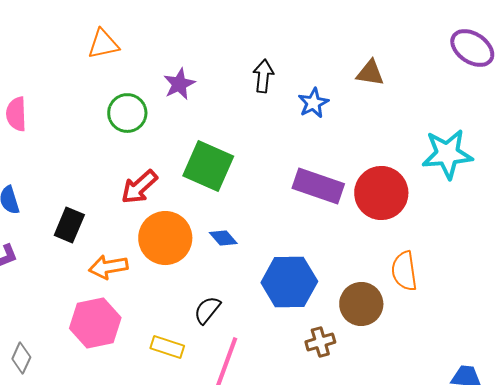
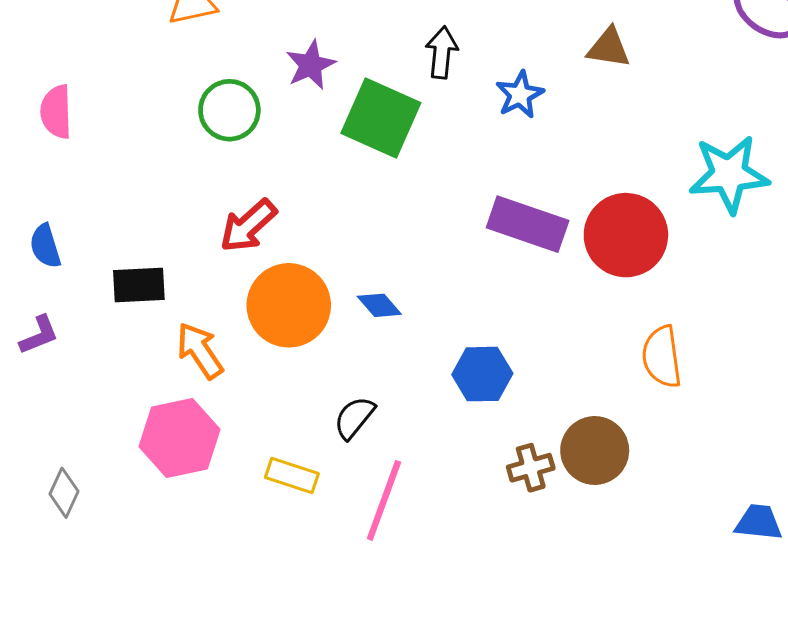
green square: (208, 166) -> (381, 118), moved
black rectangle: (69, 225) -> (139, 285), turned 64
orange arrow: (108, 267) -> (200, 351), turned 66
blue hexagon: (289, 282) -> (482, 374), size x0.7
brown circle: (361, 304) -> (595, 450), moved

